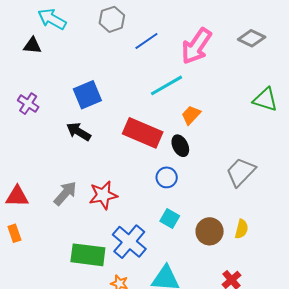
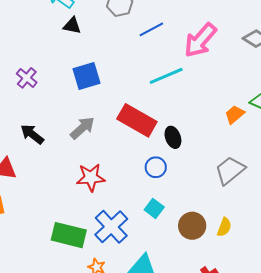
black triangle: (32, 46) -> (72, 26), moved
orange trapezoid: (191, 115) -> (235, 114), moved
black arrow: (79, 132) -> (32, 134), moved
gray arrow: (65, 193) -> (82, 128), moved

